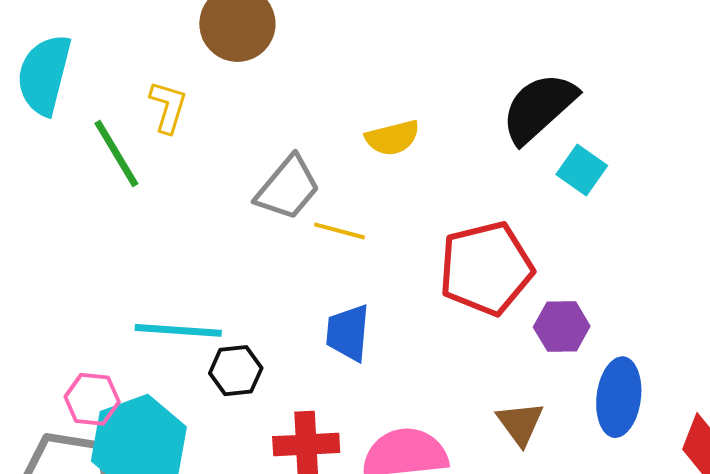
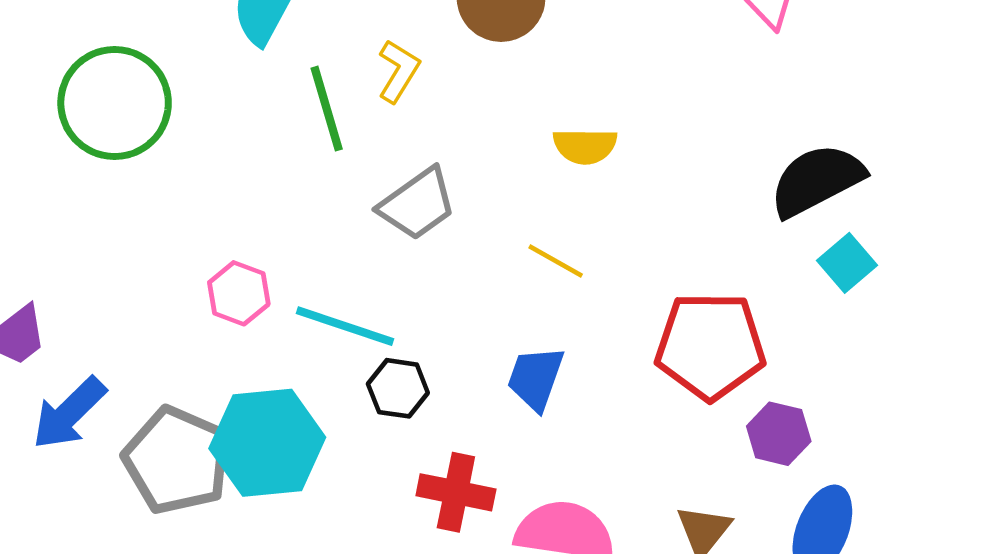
yellow semicircle: (392, 138) -> (585, 146), moved
gray trapezoid: (288, 188) -> (417, 204), moved
pink hexagon: (92, 399) -> (239, 293), moved

